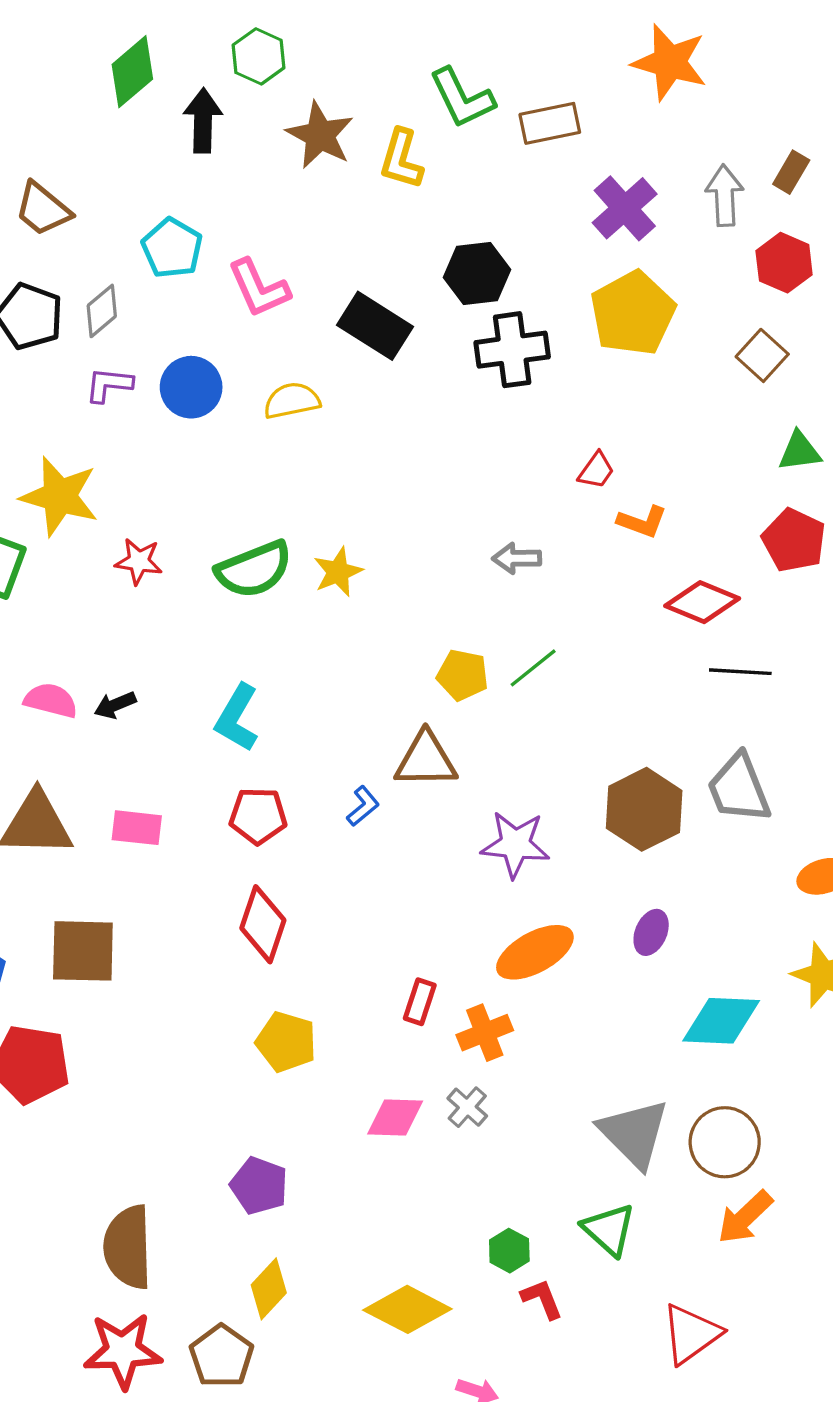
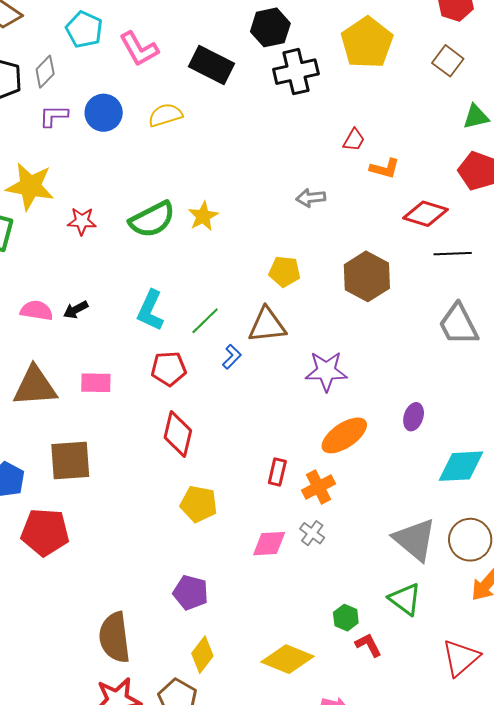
green line: (533, 668) -> (205, 321), moved
brown hexagon: (644, 809) -> (367, 276), moved

